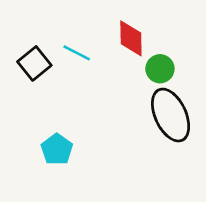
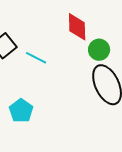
cyan line: (77, 53) -> (36, 58), moved

